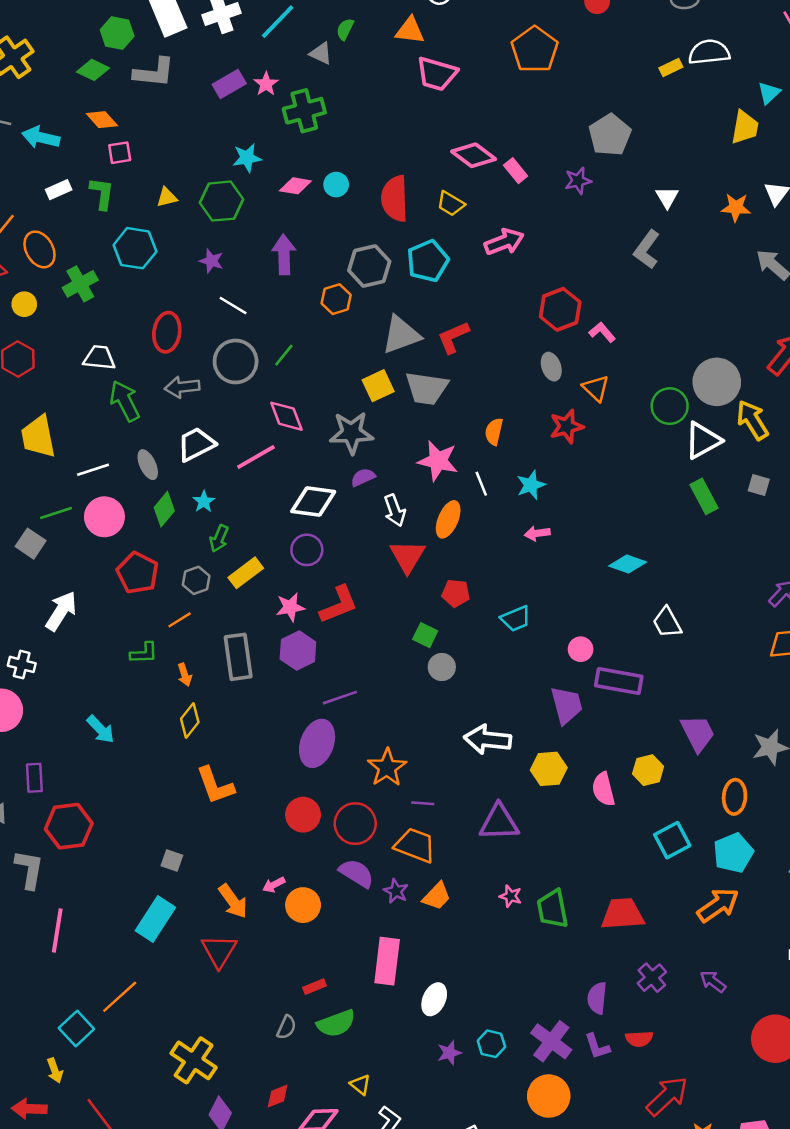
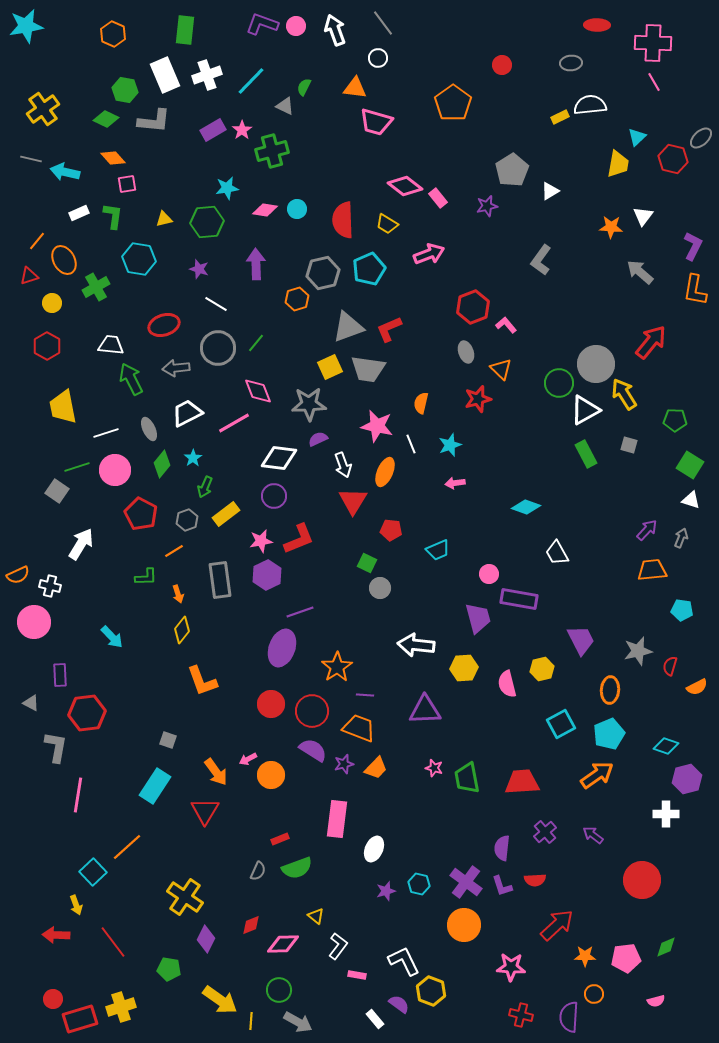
white triangle: (667, 197) -> (550, 191), moved, turned 30
red ellipse: (167, 332) -> (164, 325), turned 64
purple star: (396, 891) -> (344, 764), turned 30

